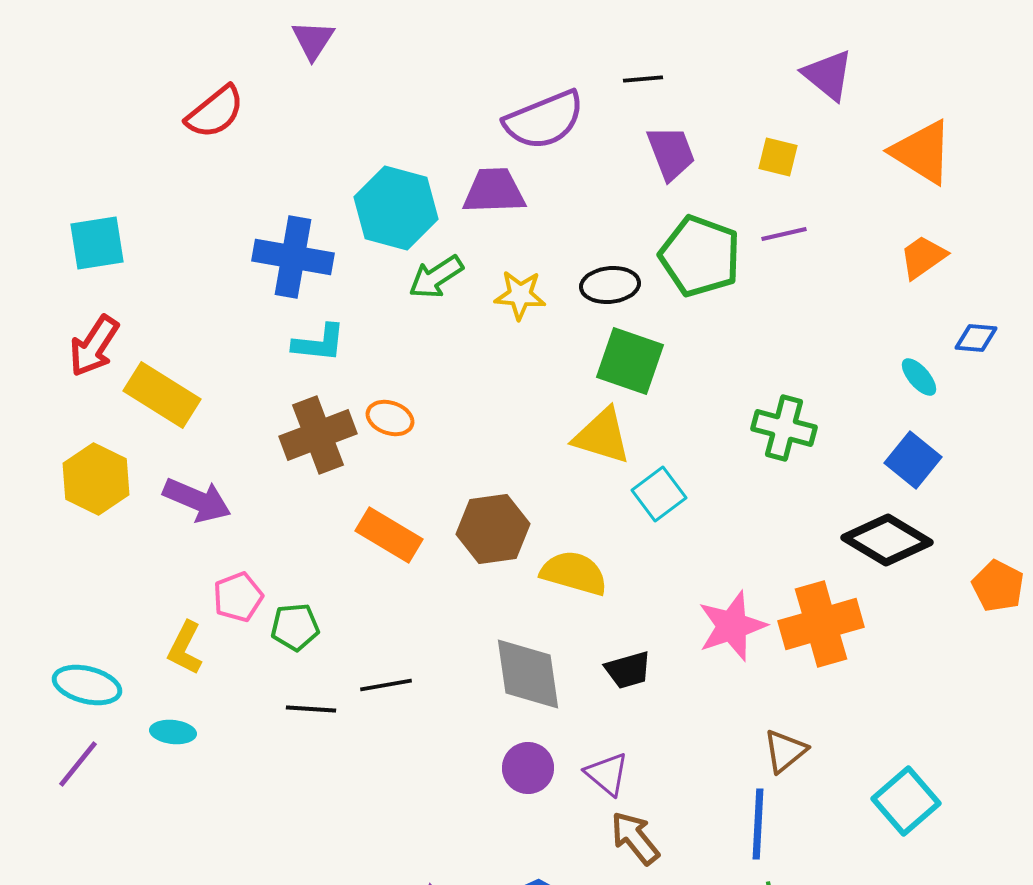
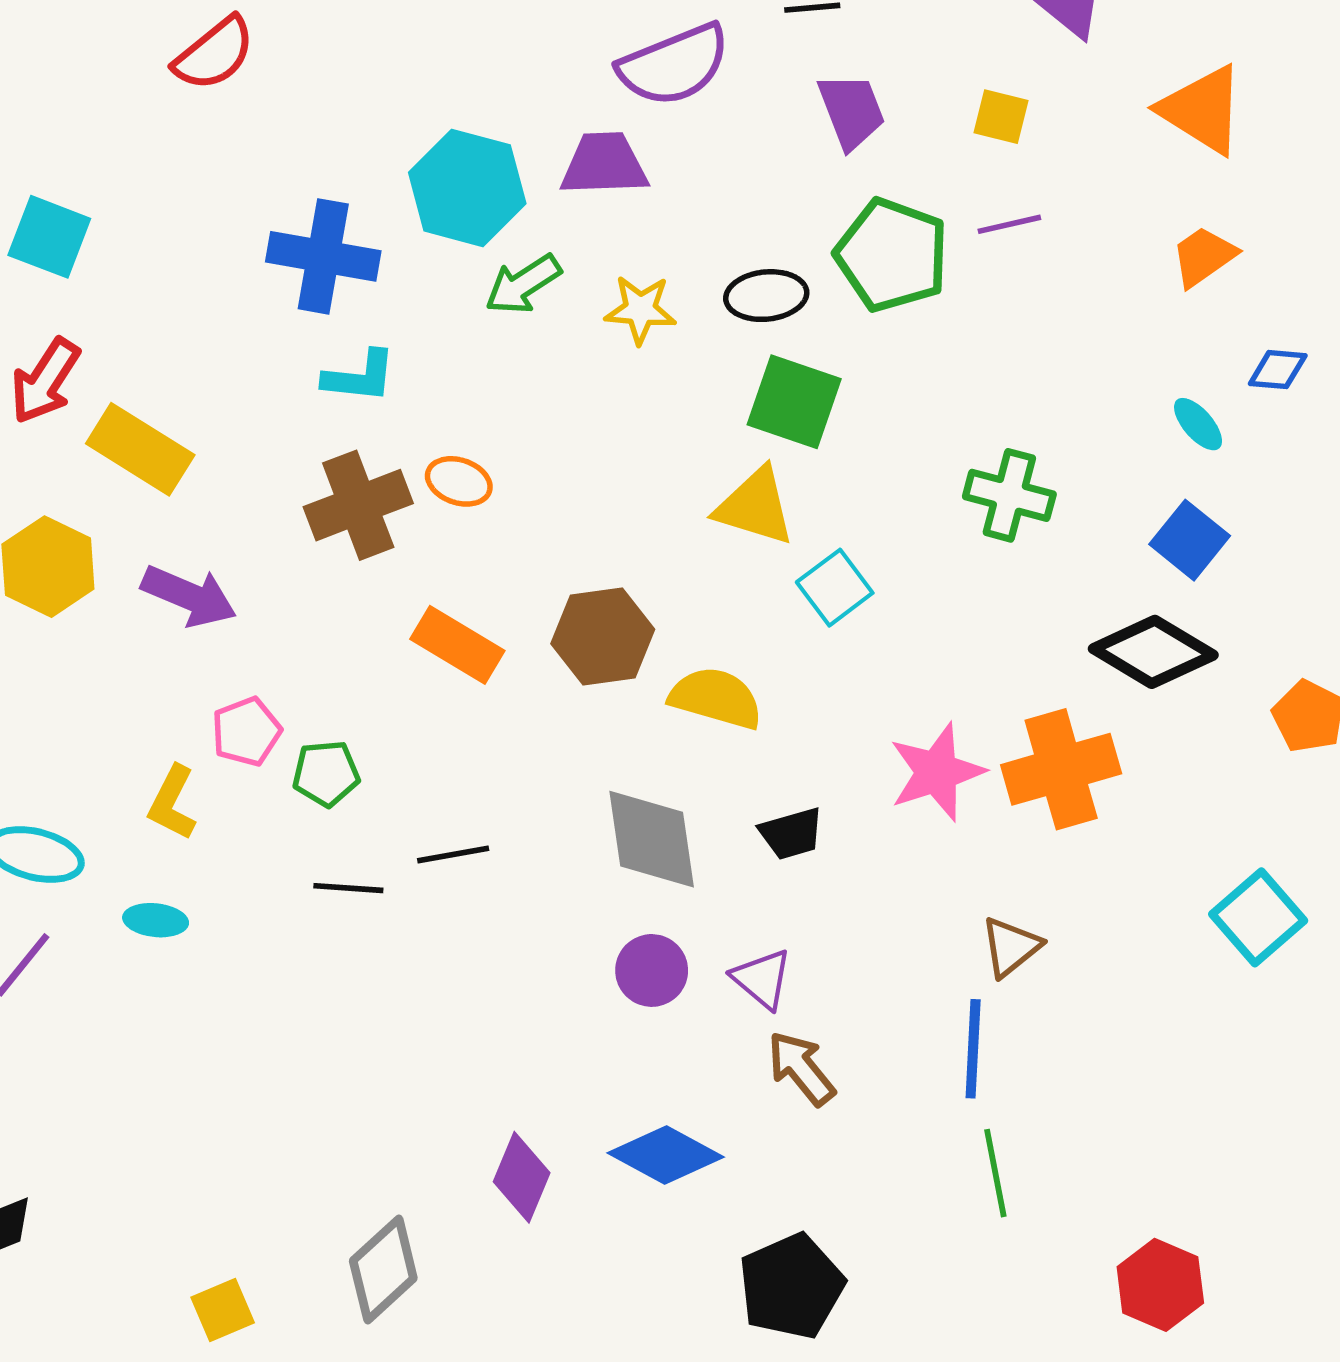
cyan square: (97, 243) -> (49, 237), turned 30
cyan square: (906, 801) -> (1258, 917), moved

